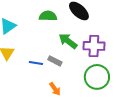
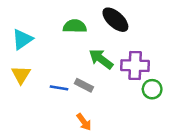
green circle: (97, 77) -> (152, 89), moved, size x0.6

